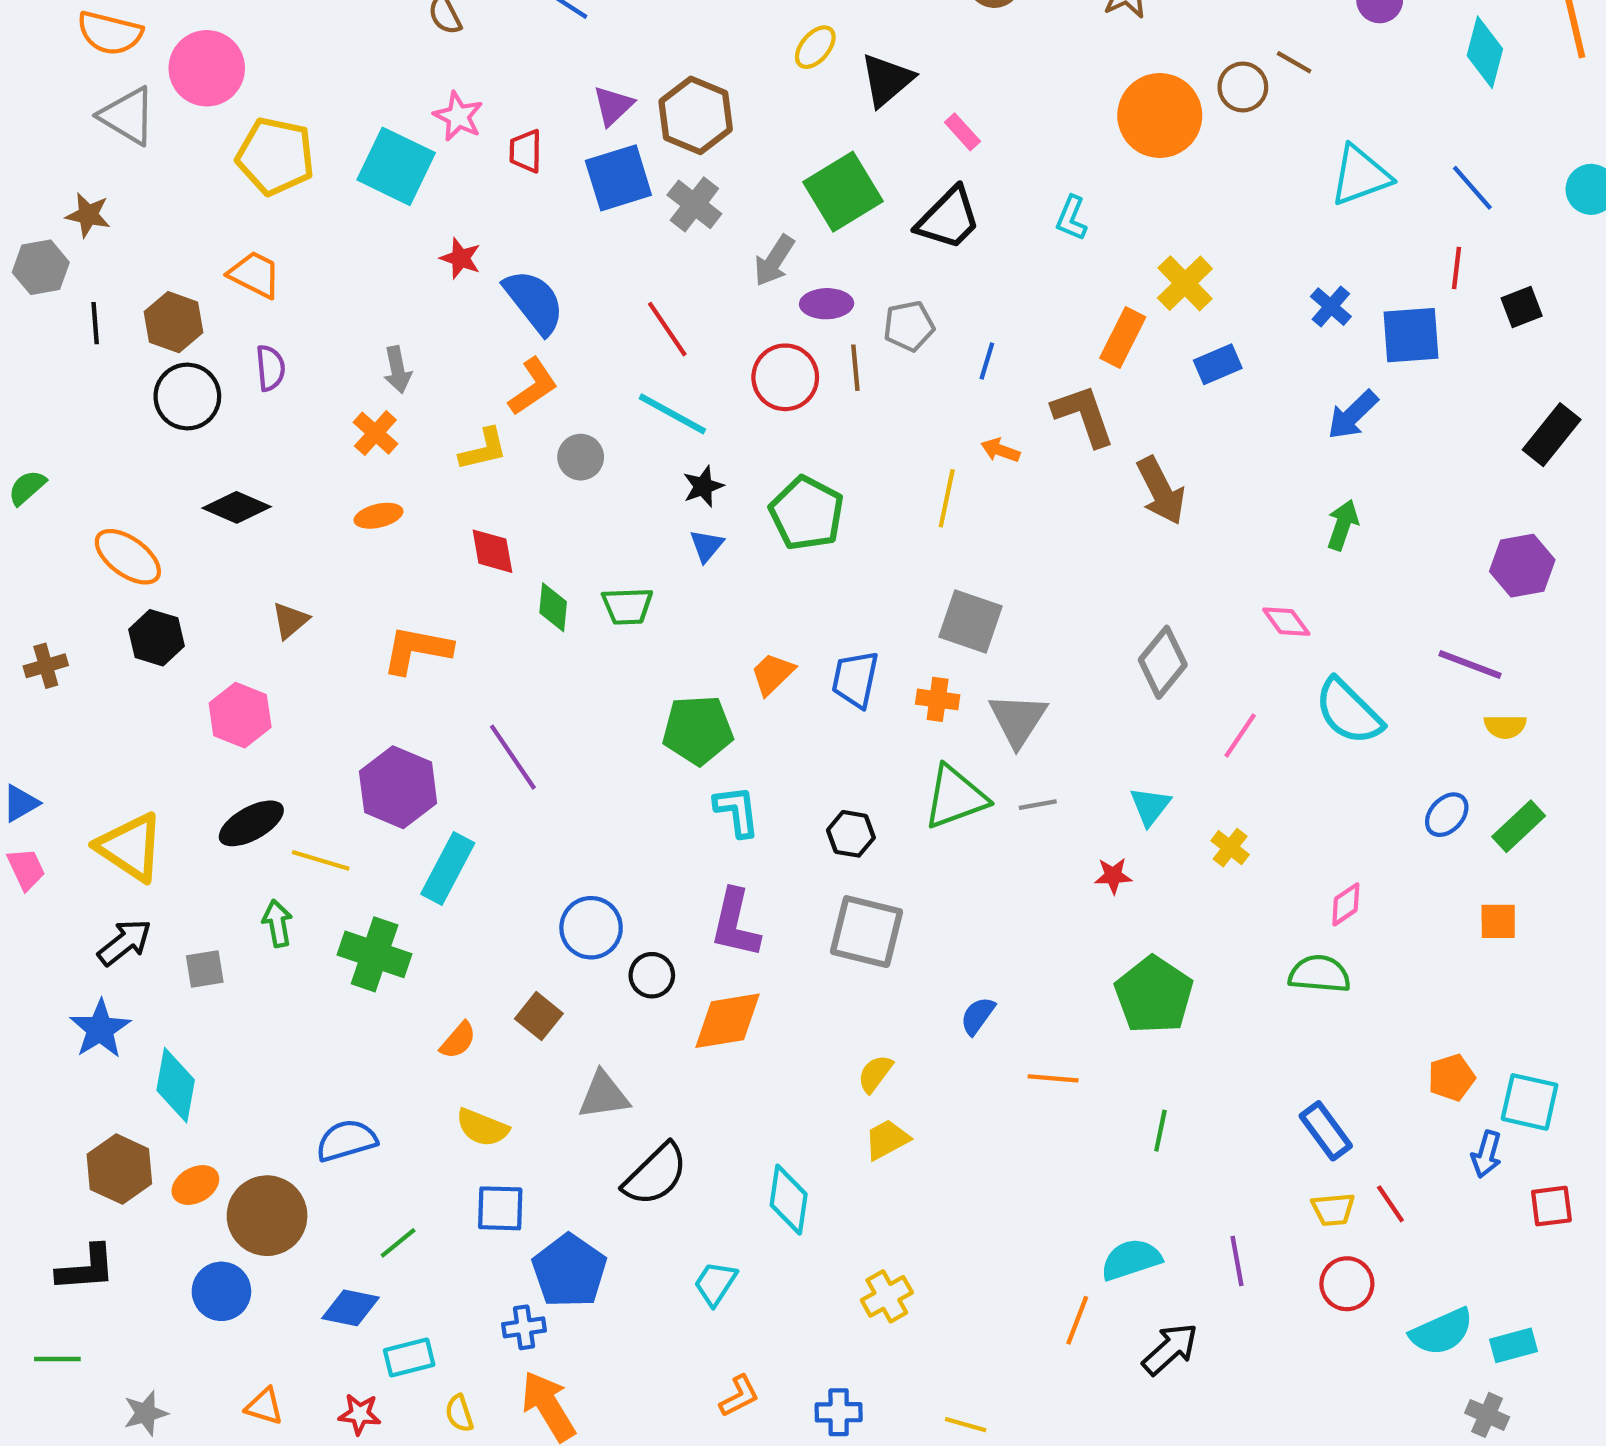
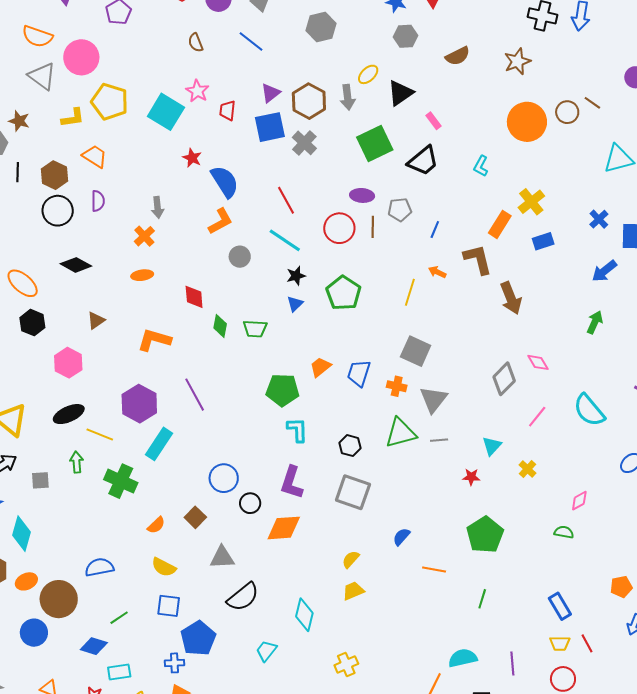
gray arrow: (774, 261) -> (348, 97), moved, turned -45
yellow L-shape: (483, 449) -> (73, 118), moved
pink diamond: (1286, 622) -> (538, 362), moved
green semicircle: (1319, 974) -> (564, 532), size x0.7

